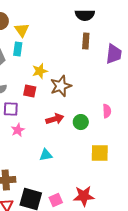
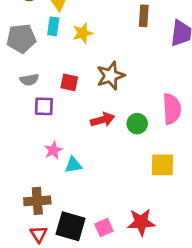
yellow star: (40, 71) -> (83, 33), moved
pink semicircle: (107, 111) -> (172, 109), size x1.6
pink star: (18, 130) -> (53, 150), moved
cyan triangle: (46, 155) -> (73, 165), moved

